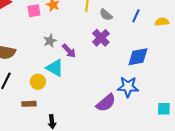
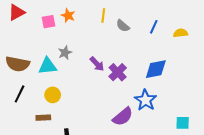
purple cross: (101, 38) -> (118, 72), moved
purple arrow: (69, 51) -> (97, 64), moved
cyan triangle: (55, 68) -> (47, 66), moved, turned -36
blue star: (128, 87) -> (145, 100), turned 30

